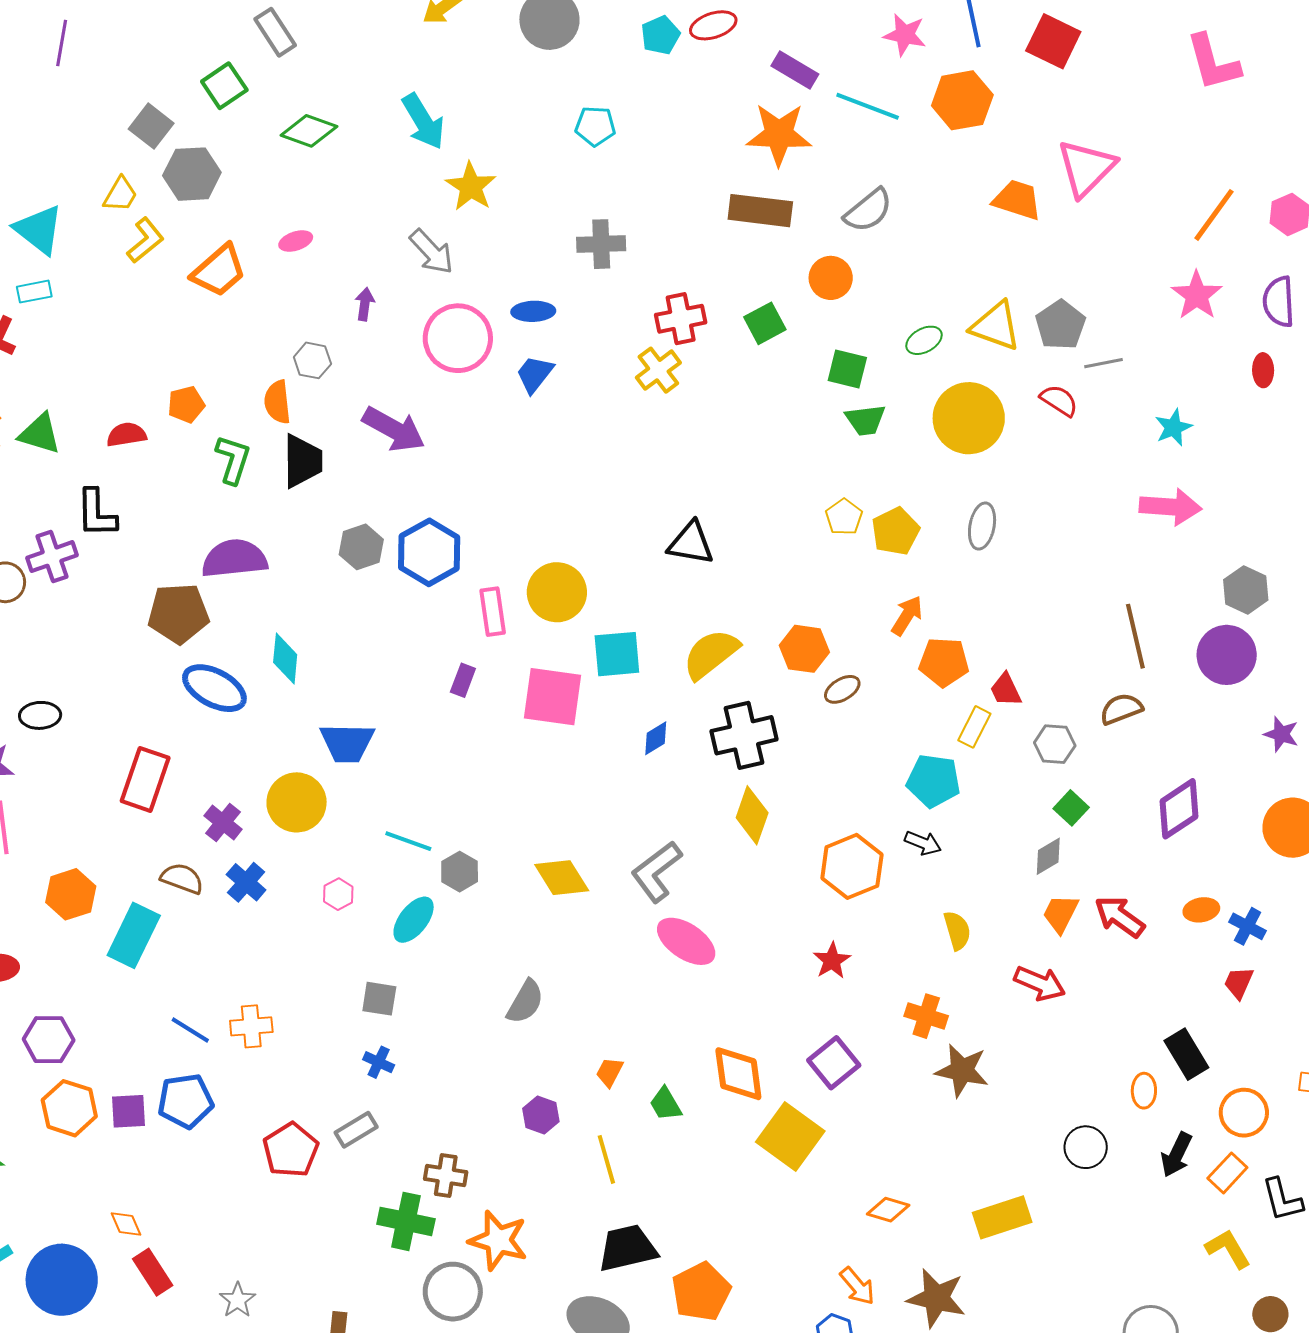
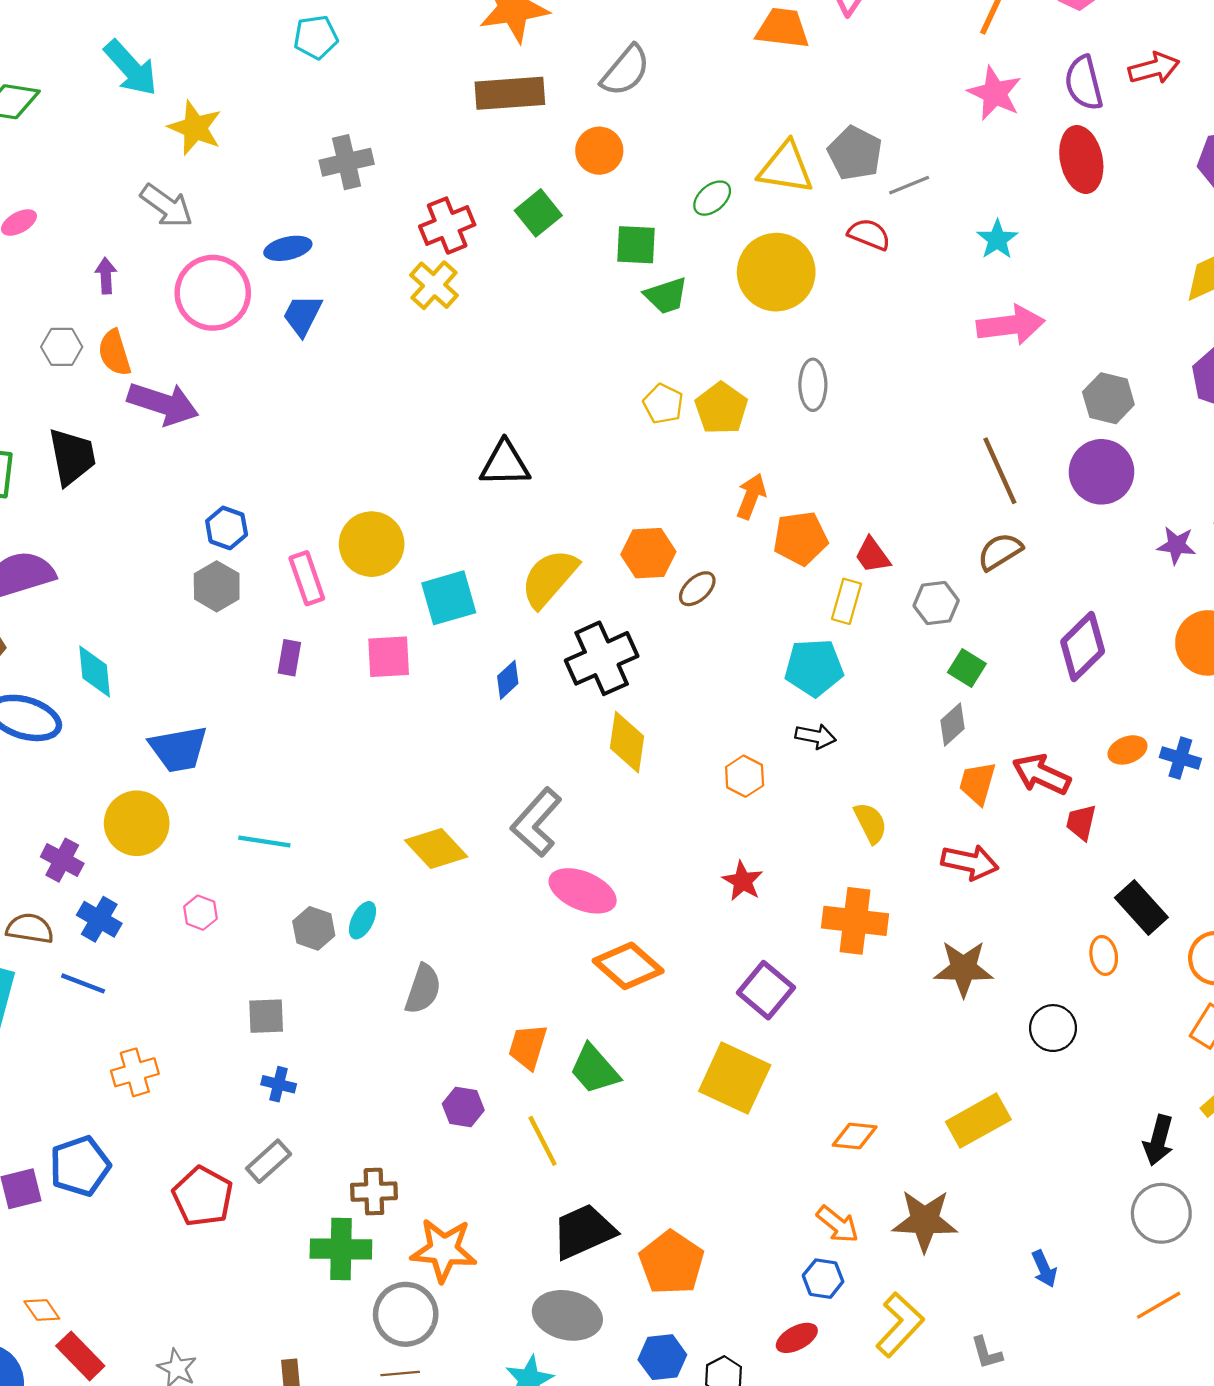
red ellipse: (1263, 370) -> (1081, 159), size x1.8
orange semicircle: (277, 402) -> (114, 353), moved
gray hexagon: (361, 547) -> (217, 586), moved
blue hexagon: (429, 552) -> (227, 528), size x0.6
pink square: (552, 697) -> (389, 657), size x0.7
orange hexagon: (852, 866) -> (745, 776), size x0.6
gray hexagon: (460, 872) -> (314, 928), moved
cyan ellipse: (414, 920) -> (362, 920), moved, size x0.7
red trapezoid: (1239, 983) -> (1081, 822), moved
orange cross: (926, 1016) -> (855, 921), size x1.4
blue line: (190, 1030) -> (83, 983), moved
brown star: (962, 1070) -> (964, 968), moved
orange trapezoid: (609, 1072) -> (528, 1047), size x1.4
orange diamond: (738, 1074) -> (628, 966), moved, turned -30
green trapezoid: (666, 1104) -> (594, 1069), size x1.4
black arrow: (1176, 1155) -> (1158, 1140), moved

